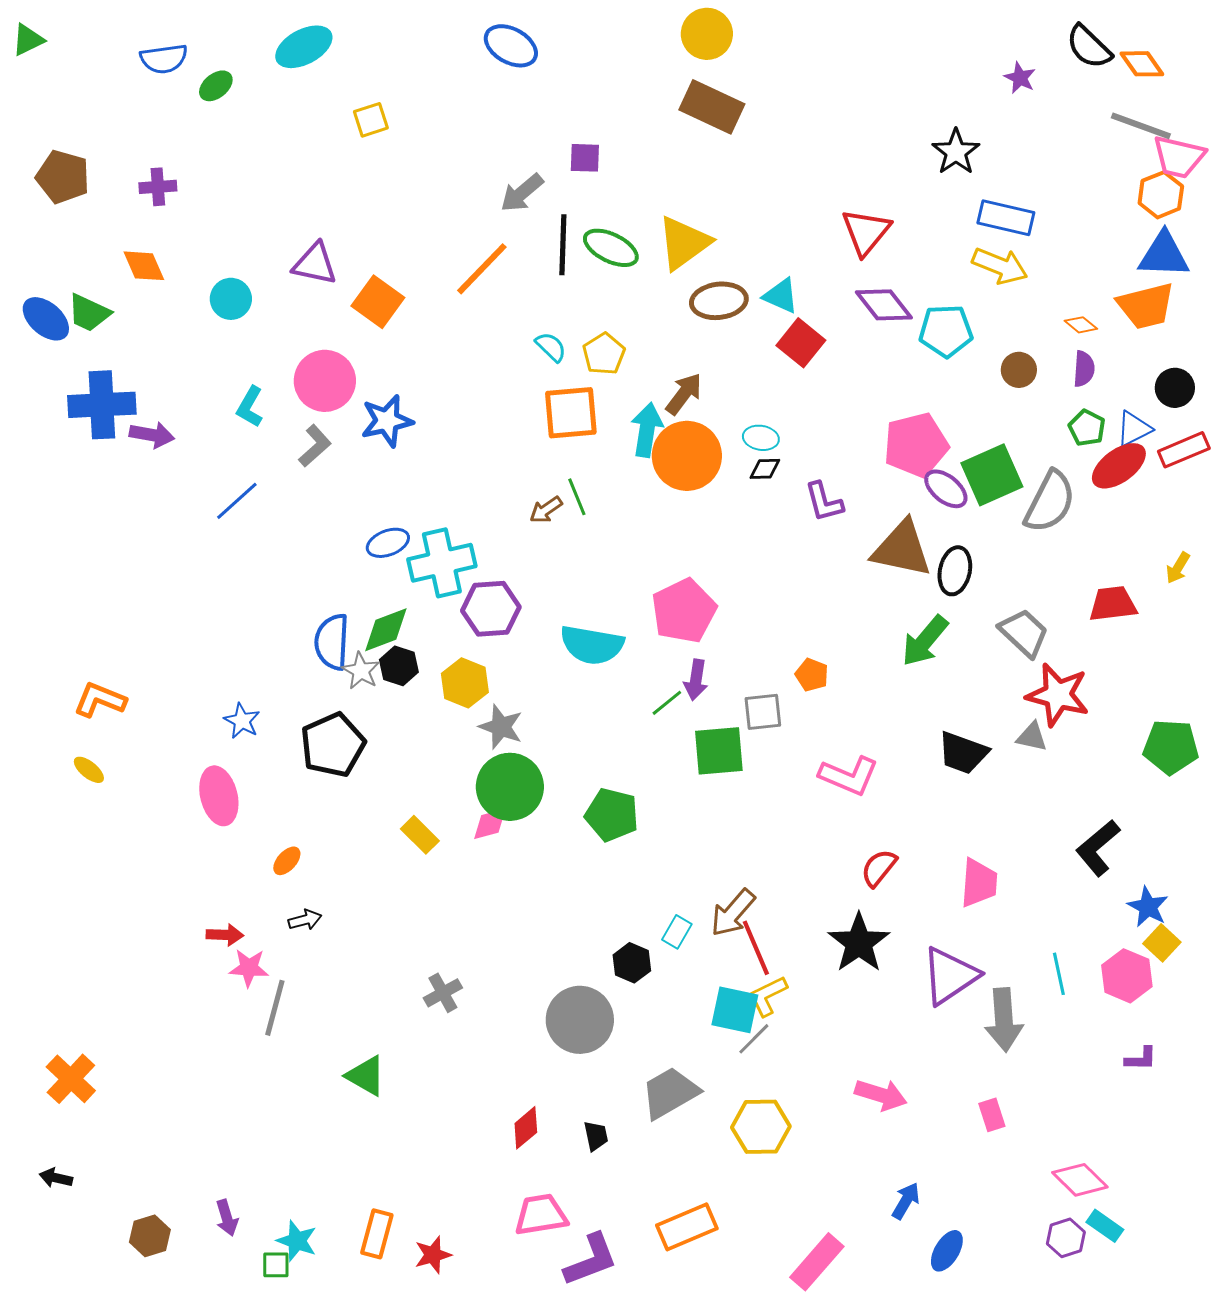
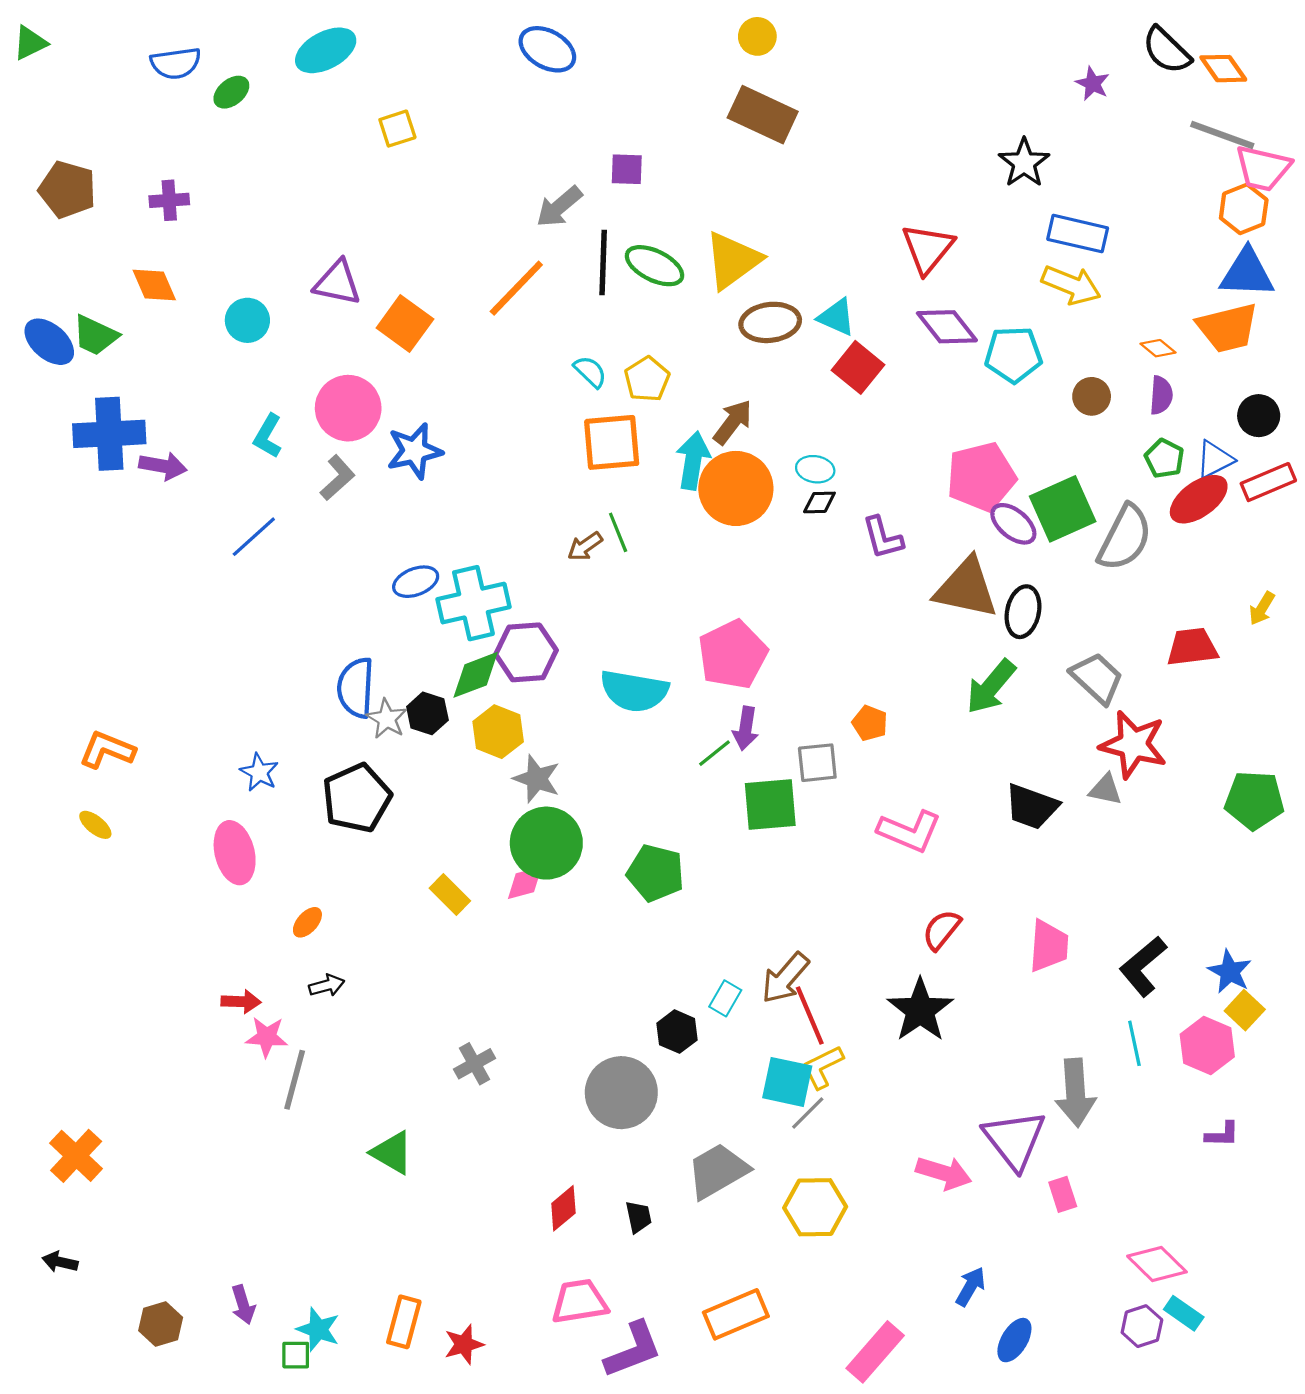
yellow circle: (707, 34) -> (757, 36), size x0.7
green diamond: (386, 630) -> (476, 675), moved
black L-shape: (1098, 848) -> (1143, 966), moved
purple triangle: (950, 976) -> (1014, 1140), moved, turned -34

